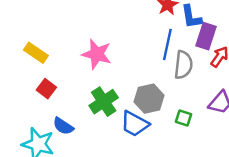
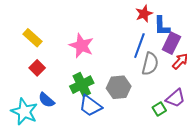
green square: (184, 118) -> (159, 109), moved, turned 32
blue trapezoid: (135, 124) -> (90, 106), moved

